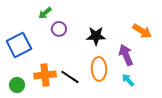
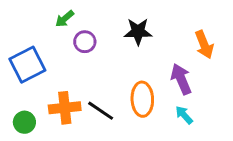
orange arrow: (142, 31) -> (204, 45), turned 36
black star: (96, 36) -> (138, 32), moved

